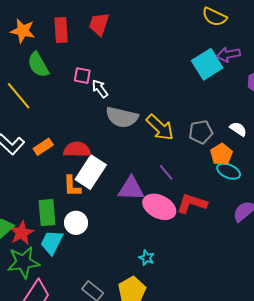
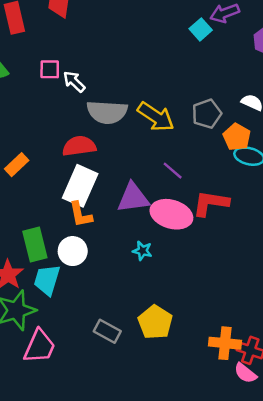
cyan square: (207, 64) -> (201, 29), size x0.6
red semicircle: (77, 149) -> (79, 146), moved
orange L-shape: (72, 186) -> (81, 214), moved
cyan star: (147, 258) -> (142, 251), moved

